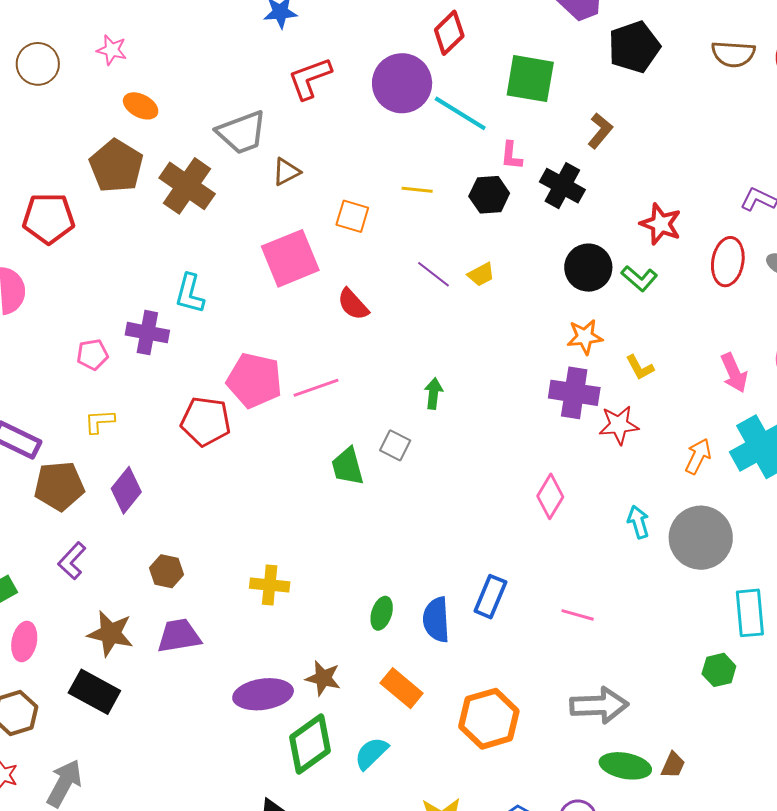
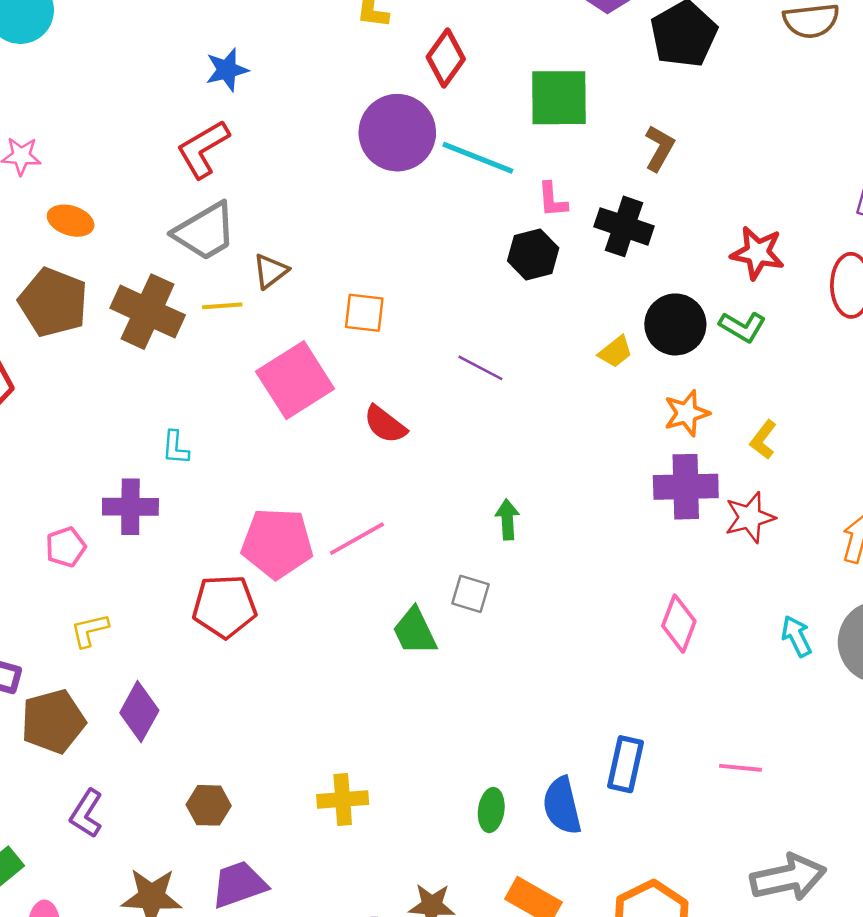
red L-shape: (310, 78) -> (203, 149), moved
yellow line: (417, 190) -> (222, 306), moved
yellow trapezoid: (481, 274) -> (615, 352), moved
cyan L-shape: (190, 294) -> (175, 448), size x0.7
yellow L-shape: (640, 367) -> (763, 440), turned 76

